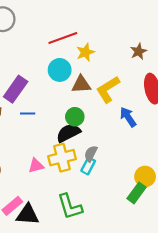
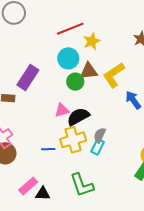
blue line: (28, 114) -> (48, 149), moved
green circle: (75, 117) -> (75, 82), moved
pink triangle: (36, 166) -> (62, 110), moved
black triangle: (28, 215) -> (43, 194), size x0.7

